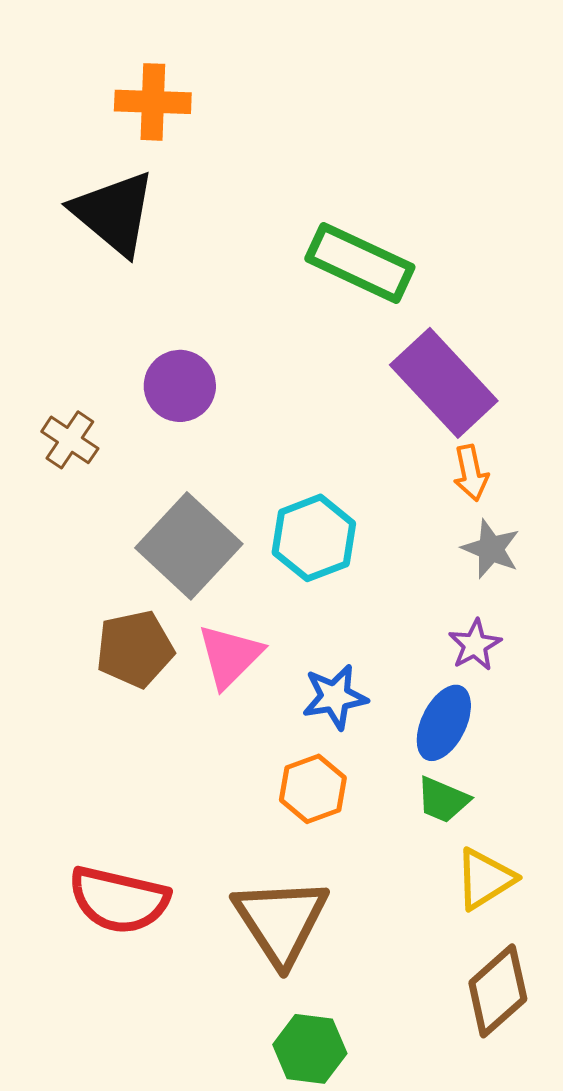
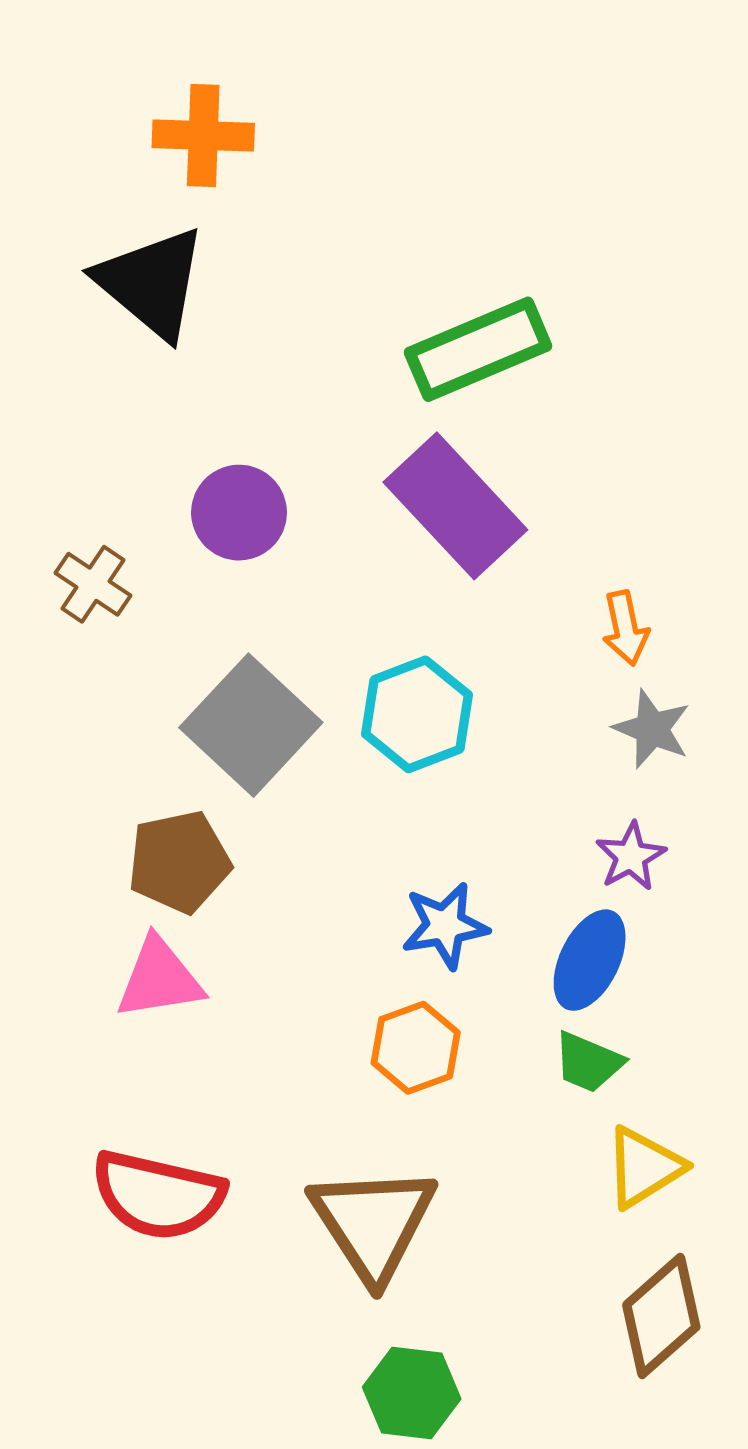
green rectangle: (360, 263) -> (478, 349), turned -48
purple rectangle: (444, 383) -> (455, 506), moved
pink triangle: (230, 656) -> (159, 979), moved, turned 36

